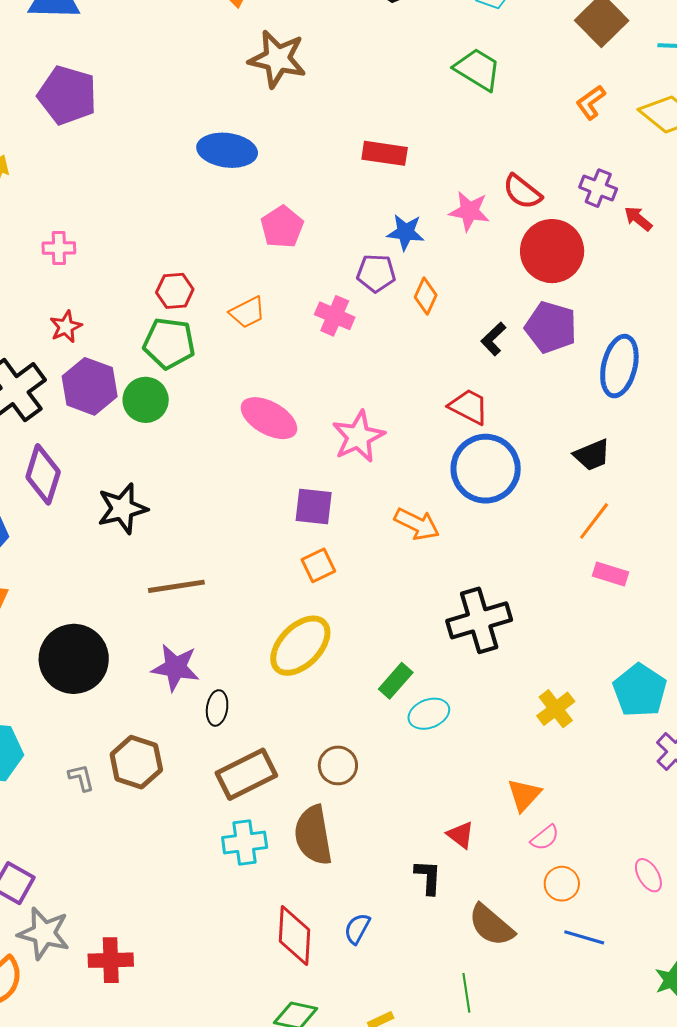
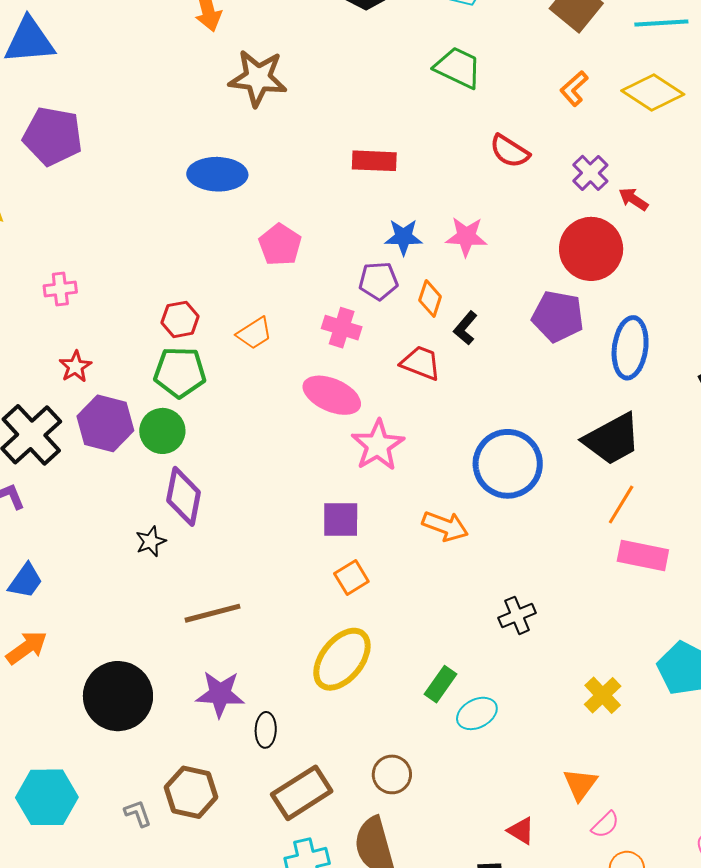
purple cross: (598, 188) -> (590, 173), turned 30
red semicircle: (522, 192) -> (510, 151), moved
pink star: (469, 211) -> (466, 237), moved
red circle: (552, 251) -> (591, 249), moved
black L-shape: (493, 339) -> (465, 328), moved
red trapezoid: (469, 407) -> (421, 363), moved
pink ellipse: (269, 418) -> (332, 395), moved
black trapezoid: (592, 455) -> (612, 439), size x1.6
purple diamond: (43, 474) -> (184, 496), moved
black star: (122, 509) -> (151, 541), size x0.6
pink rectangle: (610, 574) -> (643, 556), size x1.4
black cross: (479, 620) -> (517, 615), size x0.6

